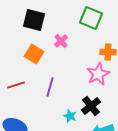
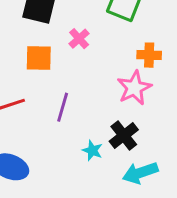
orange square: (34, 54) -> (39, 58), turned -30

